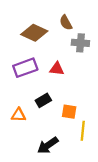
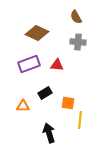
brown semicircle: (66, 23) -> (76, 17), moved
black arrow: (48, 145) -> (49, 133), turned 108

